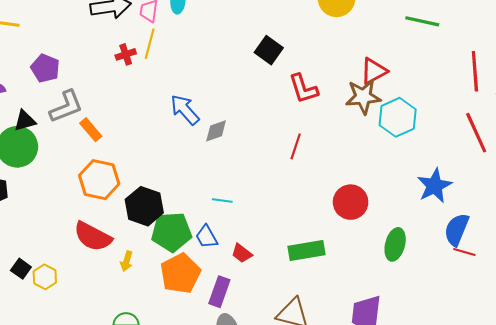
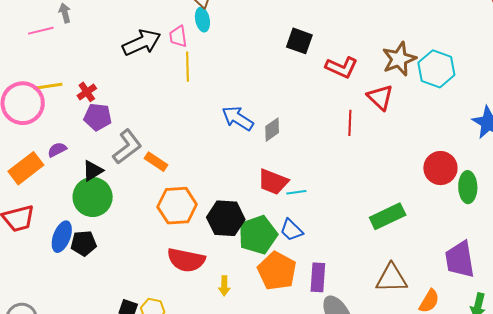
red cross: (126, 54) -> (87, 92), moved
red triangle: (374, 71) -> (380, 97), moved, turned -32
red L-shape: (303, 89) -> (342, 67), turned -32
red circle: (351, 202) -> (440, 168), moved
red trapezoid: (242, 253) -> (273, 182), moved, size x1.5
yellow arrow: (127, 261) -> (224, 286), moved

